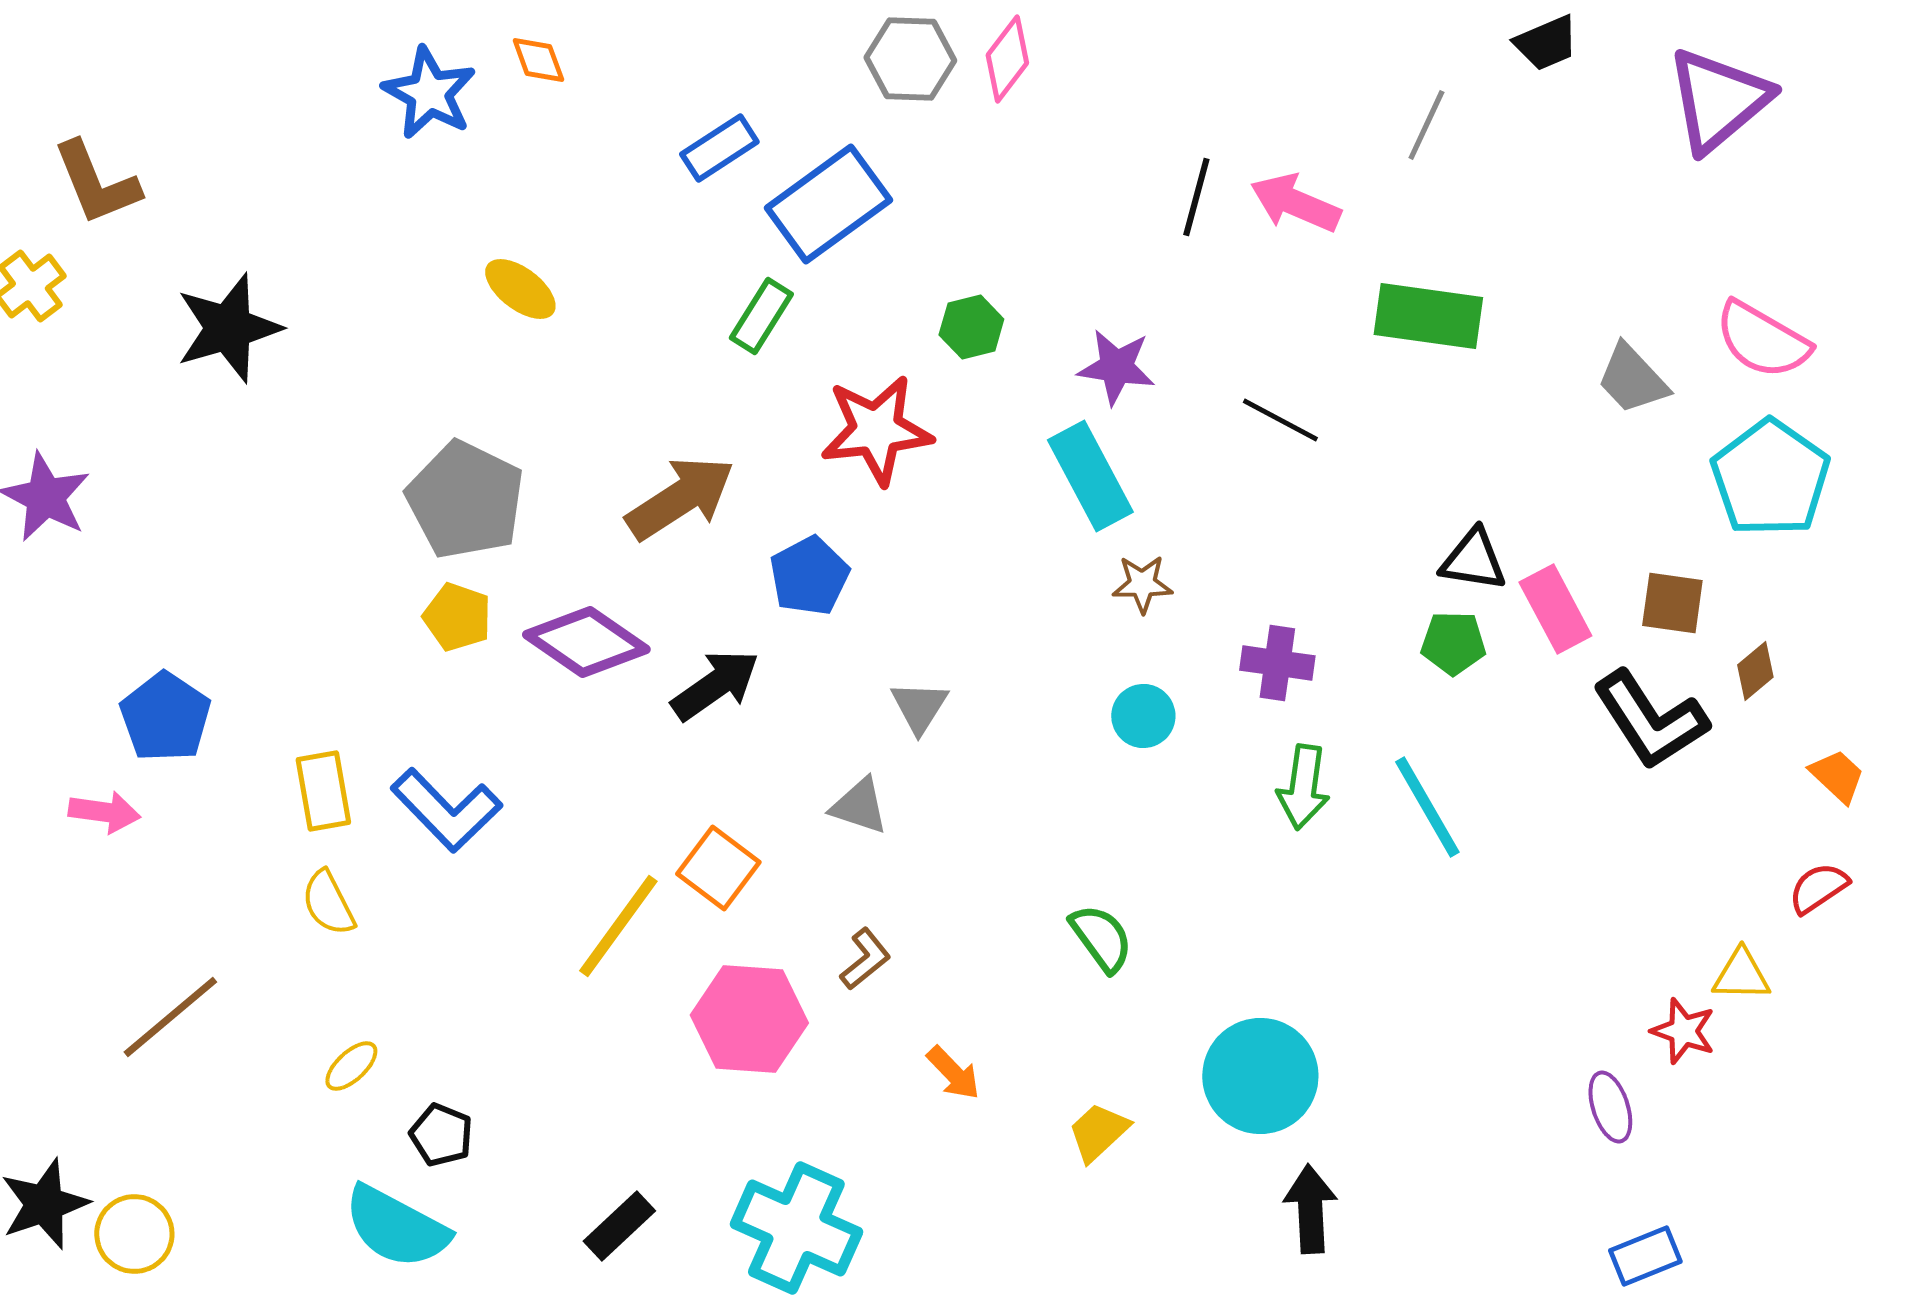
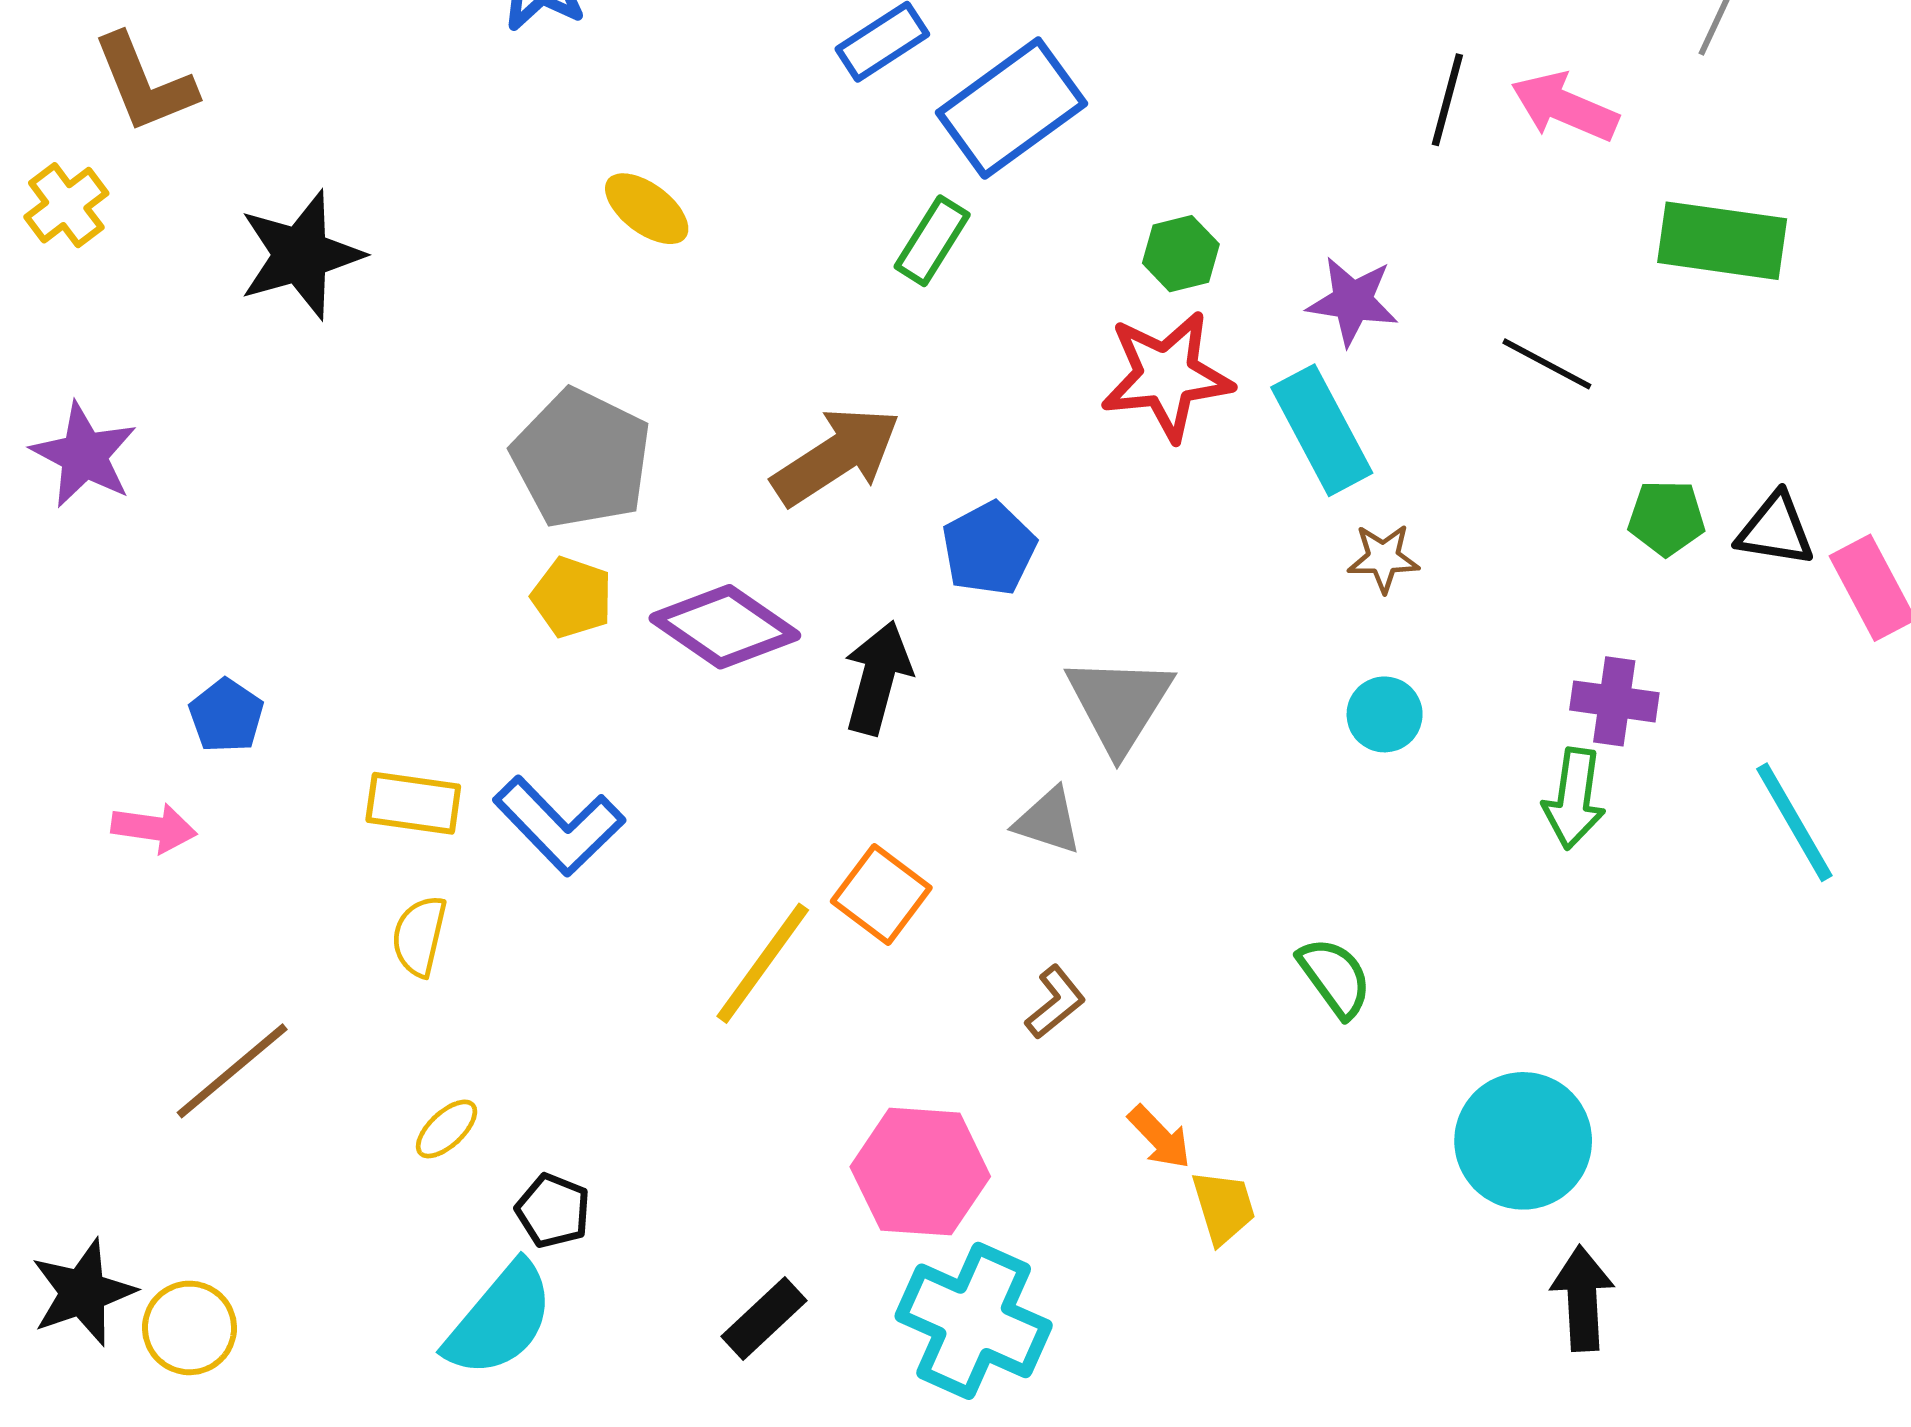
red star: (876, 430) -> (1167, 376), moved
green pentagon: (1453, 643) -> (1666, 518), moved
purple cross: (1277, 663) -> (1614, 701), moved
black arrow: (715, 685) -> (878, 678), turned -40
gray triangle: (919, 707) -> (1119, 704), size x1.6
blue pentagon: (165, 717) -> (226, 716), size x0.7
yellow rectangle: (323, 791) -> (413, 803), turned -72
cyan line: (1427, 807) -> (1794, 822), moved
yellow semicircle: (328, 903) -> (419, 936), turned 40
pink hexagon: (749, 1019) -> (920, 1172), moved
yellow trapezoid: (1098, 1132) -> (1223, 1207), moved, turned 116
cyan semicircle: (396, 1227) -> (500, 1320), turned -78

